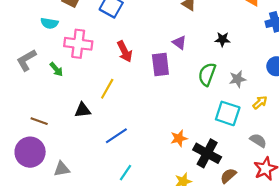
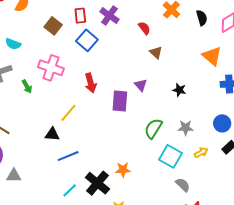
cyan semicircle: (49, 23) -> (13, 44), moved
green semicircle: (207, 74) -> (153, 129), moved
black triangle: (83, 110) -> (52, 134), moved
gray semicircle: (258, 140) -> (183, 185), moved
black cross: (207, 153) -> (97, 183), moved

